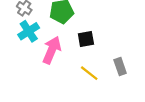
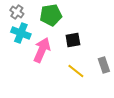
cyan cross: (29, 31) -> (21, 33), turned -36

